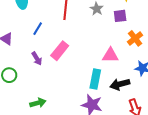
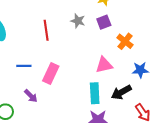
blue line: (38, 29) -> (24, 66), moved, turned 72
purple arrow: (37, 59) -> (31, 96), moved

